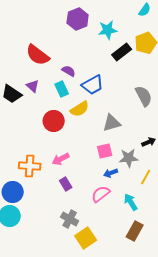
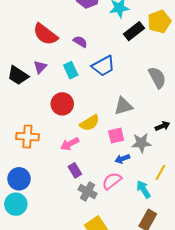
purple semicircle: (69, 71) -> (80, 42), moved
purple triangle: (33, 86) -> (40, 67), turned 32
yellow semicircle: (80, 109) -> (90, 123), moved
orange cross: (30, 166) -> (27, 137), moved
yellow line: (146, 177) -> (160, 172), moved
gray cross: (70, 219) -> (88, 191), moved

